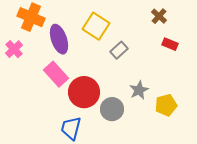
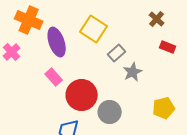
pink rectangle: (56, 74) -> (54, 77), size x0.7
gray star: (139, 90) -> (133, 72), moved

